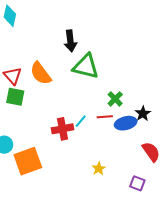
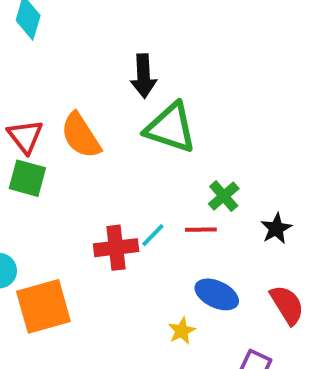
blue ellipse: (126, 123) -> (217, 294), moved, turned 35

